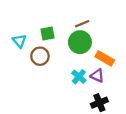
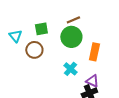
orange rectangle: (105, 58) -> (94, 52), turned 72
purple triangle: (97, 76) -> (92, 81), moved

